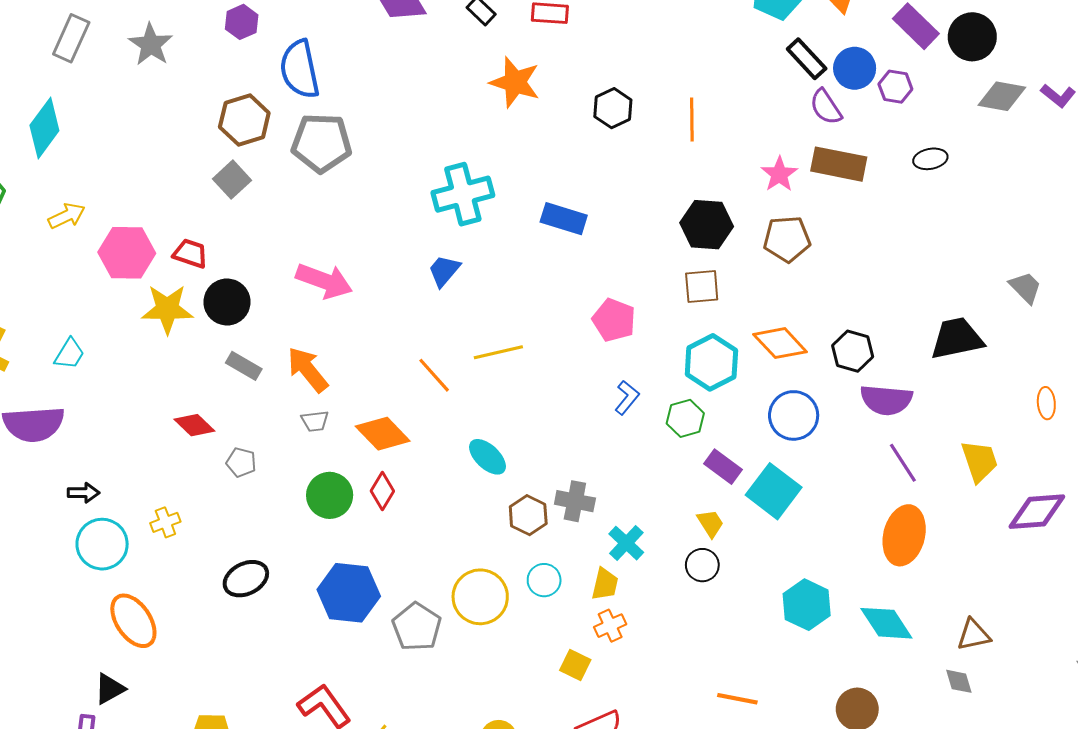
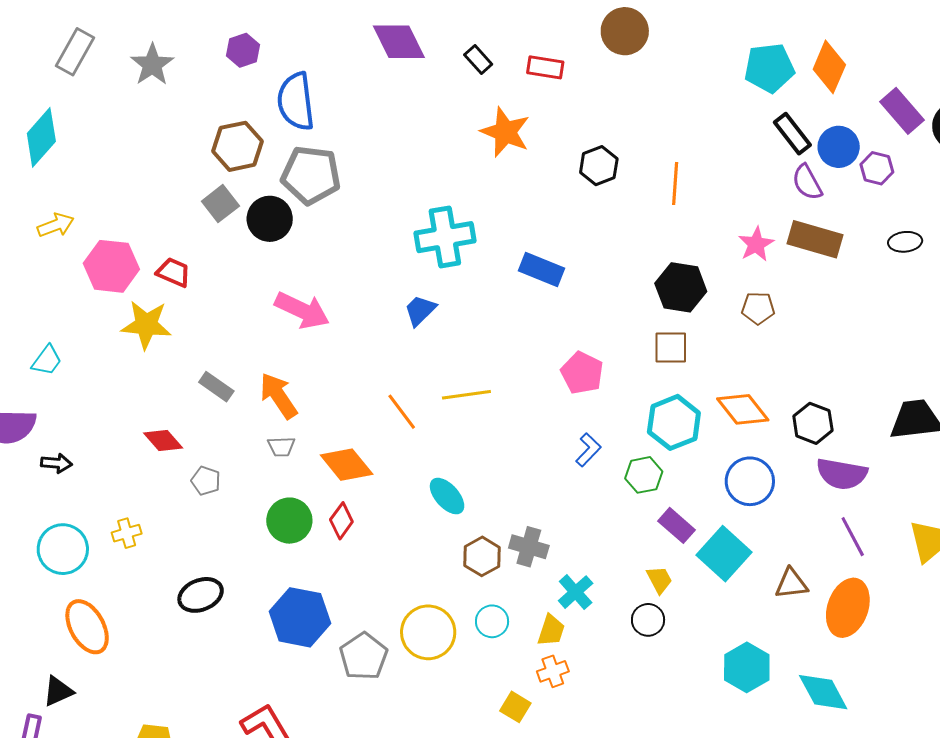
brown pentagon: (787, 239) -> (758, 308), size x0.7
black circle: (227, 302) -> (270, 219), moved
black arrow: (84, 493) -> (56, 463), moved
brown triangle: (974, 635) -> (791, 584), moved

